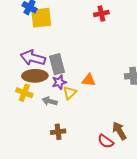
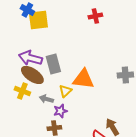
brown ellipse: (35, 76) -> (32, 75), turned 35
orange triangle: (89, 80) -> (83, 79), size x1.6
purple star: (59, 82) -> (60, 111), moved

